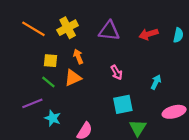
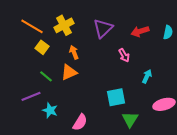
purple triangle: (109, 31) -> (103, 28), turned -50
yellow square: (51, 61) -> (42, 47), moved, turned 32
pink arrow: (117, 72) -> (124, 55), moved

